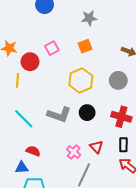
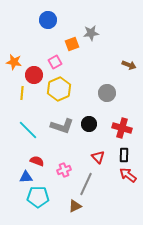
orange square: (85, 46) -> (72, 44), moved
yellow hexagon: (81, 80) -> (59, 89), moved
gray circle: (118, 80) -> (107, 93), moved
pink cross: (74, 152) -> (64, 170), moved, turned 32

